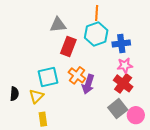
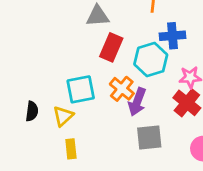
cyan hexagon: (96, 34) -> (151, 60), moved
blue cross: (121, 43) -> (172, 36), moved
gray square: (118, 109) -> (149, 138), moved, turned 30

